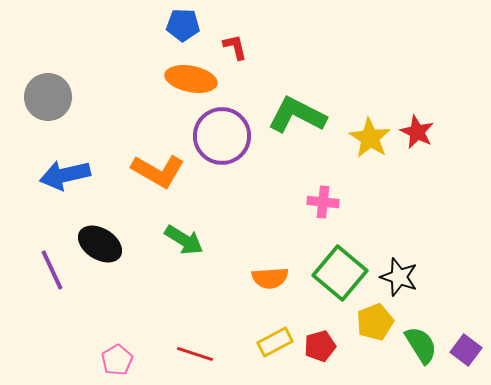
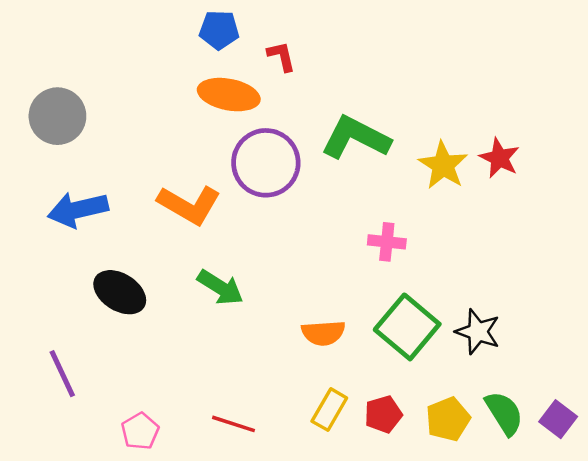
purple line: (52, 270) -> (62, 374), moved
yellow pentagon: (375, 322) -> (448, 419), moved
yellow rectangle: (275, 342) -> (329, 410), turned -32

